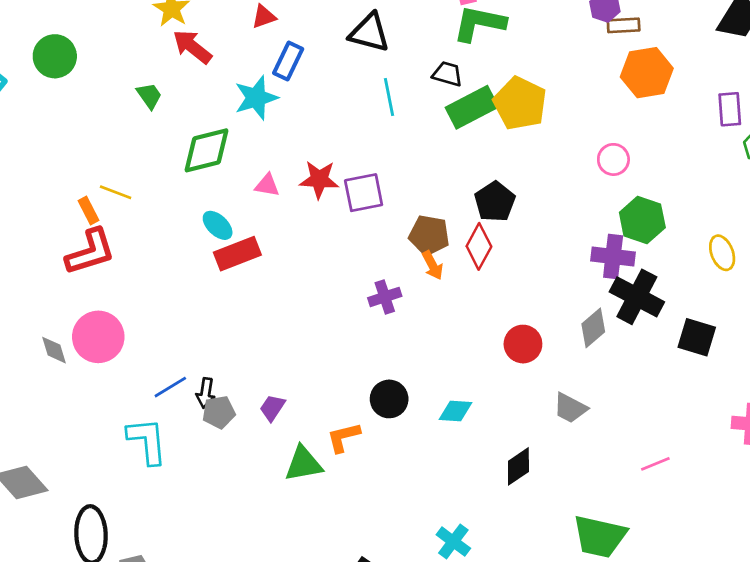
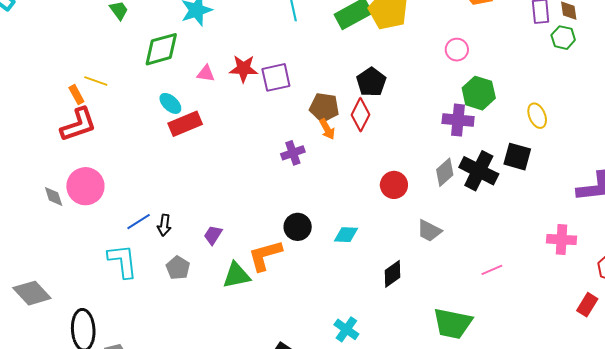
black cross: (637, 297) -> (479, 171), moved
black square: (697, 337) -> (517, 157), moved
gray pentagon: (219, 412) -> (178, 268), moved, turned -30
orange L-shape: (343, 437) -> (265, 255), size x1.4

